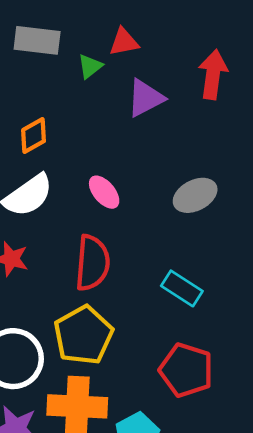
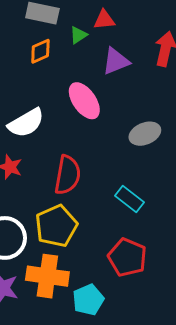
orange diamond: (34, 136) -> (40, 51), moved
pink ellipse: (104, 192) -> (84, 101), moved, size x1.5

